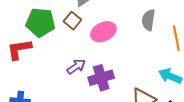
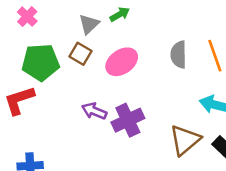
gray semicircle: (148, 20) -> (179, 55), moved
purple arrow: (76, 67) -> (94, 111), turned -114

